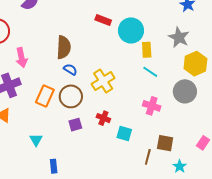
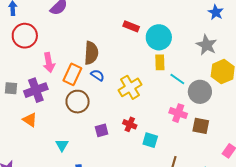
yellow rectangle: (147, 50) -> (160, 62), moved
gray circle: (185, 91) -> (200, 92), moved
orange rectangle: (45, 96) -> (72, 74), moved
brown circle: (71, 96) -> (78, 102), moved
brown square: (165, 143) -> (201, 126), moved

